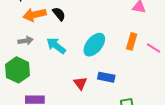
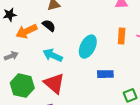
gray arrow: (26, 41) -> (11, 56), moved
red triangle: (80, 83) -> (54, 83), moved, size x1.6

